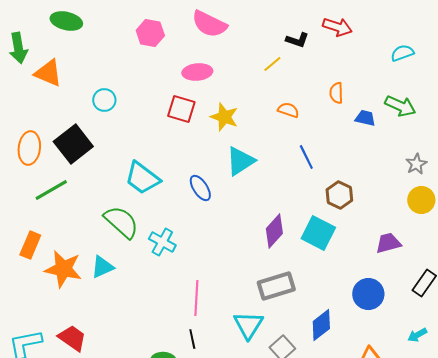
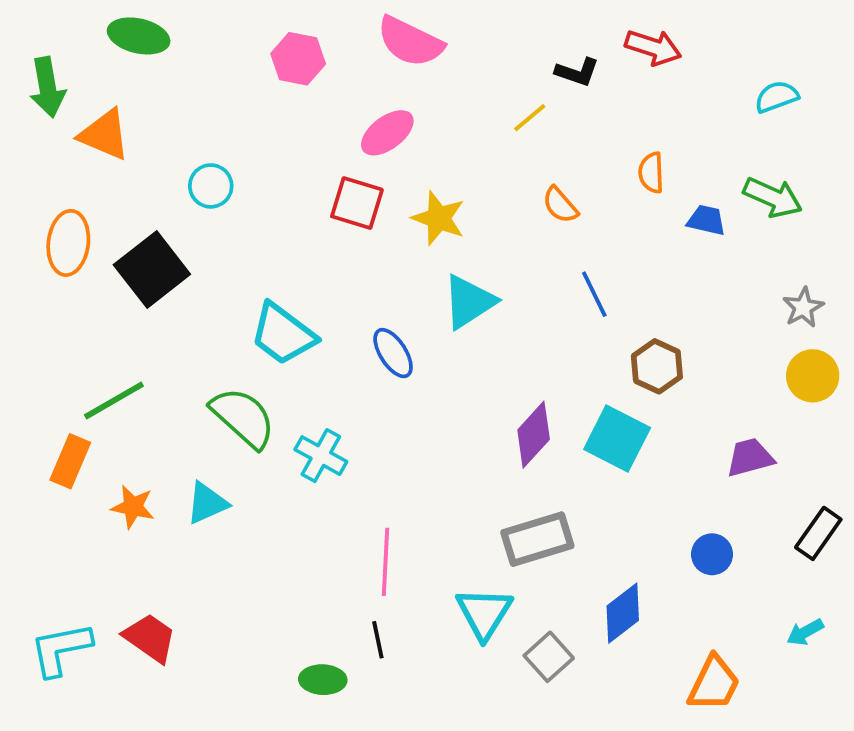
pink ellipse: (197, 72) -> (387, 133), turned -32
orange semicircle: (288, 110) -> (560, 205), turned -150
orange ellipse: (29, 148) -> (68, 243), moved
green line: (51, 190) -> (114, 401), moved
orange star: (63, 269) -> (133, 507), size x0.6
blue circle: (368, 294) -> (712, 554), size x0.7

